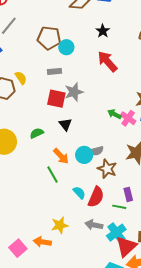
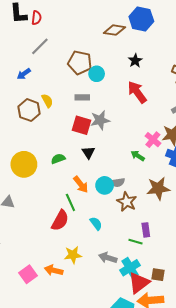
green arrow: (114, 114) -> (138, 156), moved
pink cross: (128, 118) -> (153, 140), moved
red semicircle: (96, 197) -> (60, 220), moved

